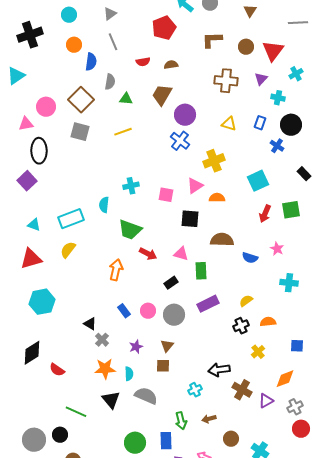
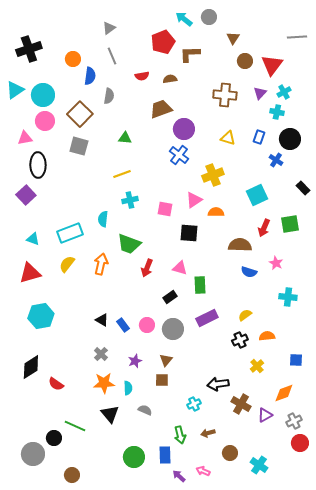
brown triangle: (250, 11) -> (233, 38), moved
cyan circle: (69, 15) -> (43, 95), moved, size x1.5
brown L-shape: (212, 40) -> (190, 54), moved
cyan cross: (296, 74) -> (284, 92), moved
brown trapezoid: (162, 95) -> (161, 109), turned 40
green triangle: (126, 99) -> (125, 138), moved
yellow line: (123, 132) -> (122, 174), moved
brown semicircle: (222, 240) -> (240, 245), moved
red arrow: (148, 254) -> (147, 268), turned 84
orange arrow: (116, 270) -> (101, 264), moved
black triangle: (90, 324) -> (102, 320), moved
gray semicircle: (146, 396) -> (145, 410), size x0.6
black circle: (60, 435) -> (54, 438), moved

